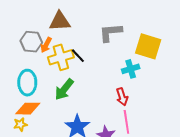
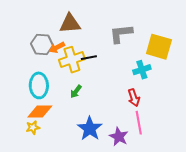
orange arrow: (46, 45) -> (57, 48), turned 35
black line: (78, 56) -> (89, 58), turned -56
green arrow: (64, 89) -> (76, 92), size x0.6

